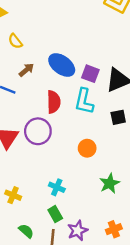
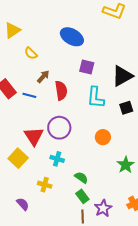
blue ellipse: (62, 65) -> (72, 37), moved
purple square: (90, 74) -> (87, 67), moved
red semicircle: (54, 102) -> (61, 91), moved
cyan cross: (57, 187) -> (57, 159), moved
green semicircle: (26, 231) -> (81, 177), moved

